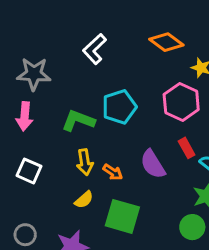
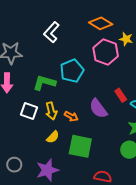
pink hexagon: (181, 102) -> (106, 52), moved
white square: (29, 171) -> (29, 111), moved

